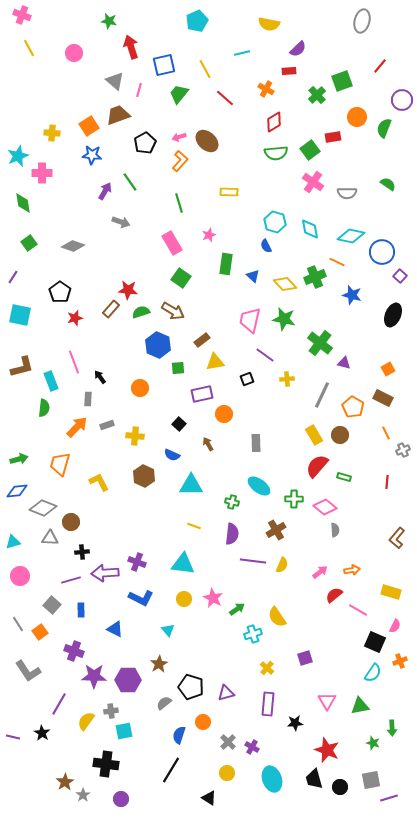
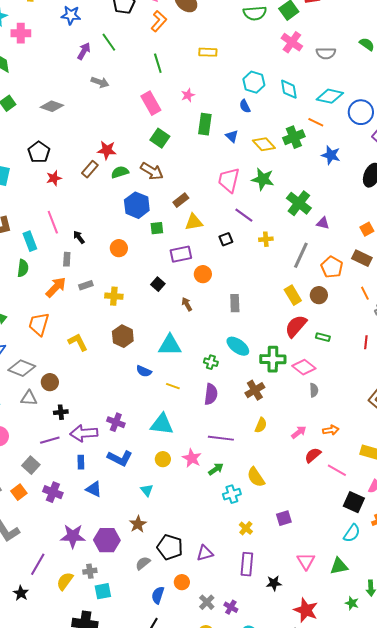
blue semicircle: (172, 455) -> (144, 371), moved
green cross: (294, 499) -> (273, 359), size x1.4
purple line: (253, 561) -> (221, 438), moved
blue rectangle: (81, 610) -> (81, 462), moved
purple cross: (74, 651) -> (53, 492), moved

